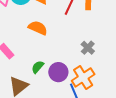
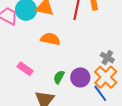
gray cross: (88, 48) -> (107, 58), moved

